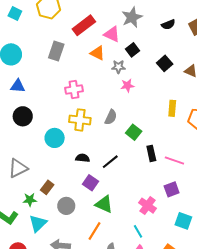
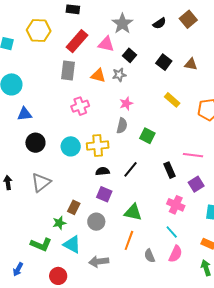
gray rectangle: (56, 51) -> (68, 70), moved
orange triangle: (97, 53) -> (98, 75), moved
pink star: (127, 85) -> (126, 103), moved
yellow rectangle: (172, 108) -> (172, 100), moved, turned -42
yellow cross: (80, 120) -> (98, 146), moved
cyan circle: (55, 138) -> (71, 146), moved
black rectangle: (151, 153) -> (170, 170), moved
gray triangle: (18, 168) -> (41, 183), moved
purple square: (91, 183) -> (104, 194), moved
cyan triangle: (38, 223) -> (72, 244), turned -36

